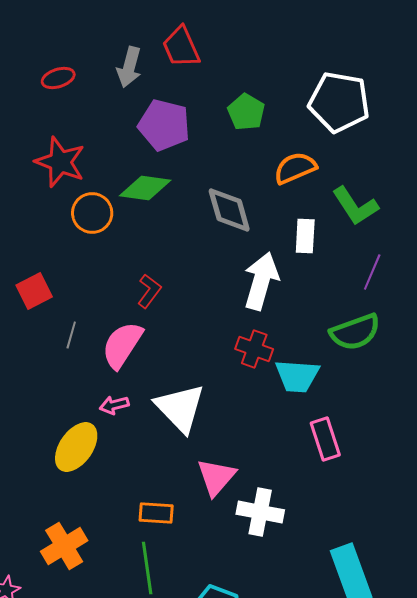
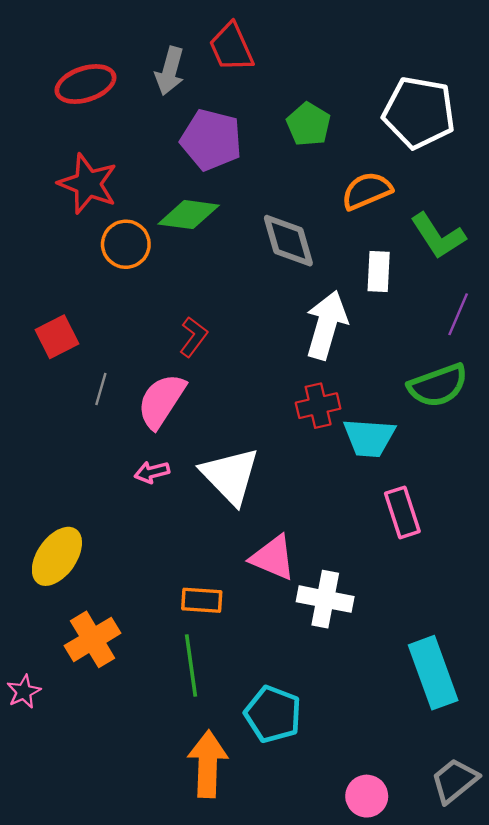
red ellipse: (58, 78) -> (85, 84), size x1.5
red cross: (254, 349) -> (318, 406), turned -33
yellow ellipse: (76, 447) -> (57, 556), moved
pink triangle: (216, 477) -> (273, 558), turned -48

